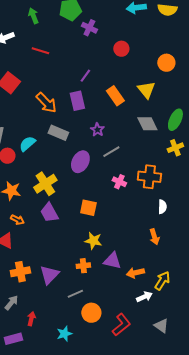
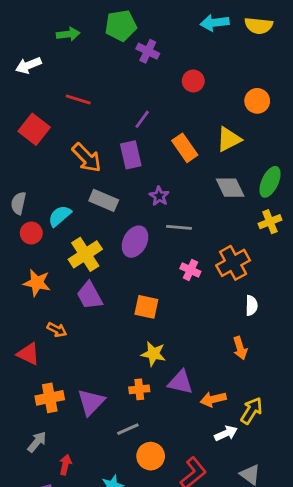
green arrow: (33, 16) -> (68, 34), turned 105
red line: (40, 51) -> (78, 99), moved
yellow triangle: (146, 90) -> (229, 139), turned 42
gray line: (111, 152) -> (179, 227), turned 36
orange cross: (149, 177) -> (233, 263), turned -35
yellow cross: (45, 184) -> (85, 254), moved
purple trapezoid: (49, 213) -> (90, 296), moved
orange arrow: (17, 220) -> (57, 330), moved

